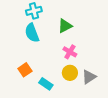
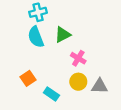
green triangle: (65, 26) -> (63, 35), moved
gray triangle: (89, 77) -> (100, 86), turned 35

